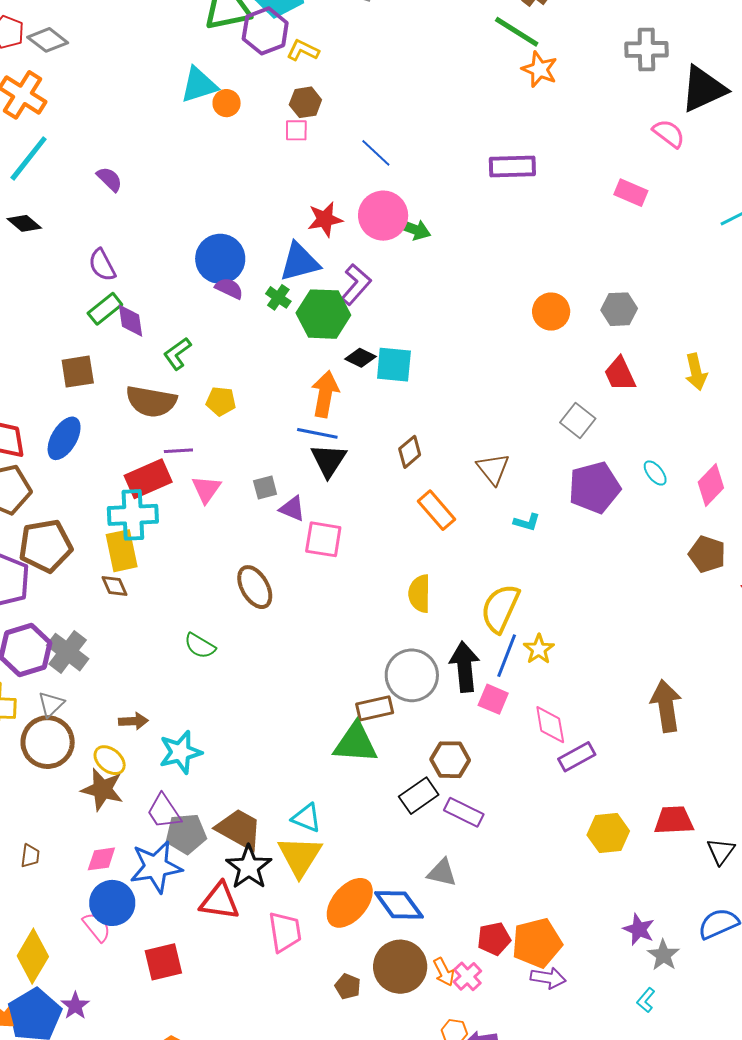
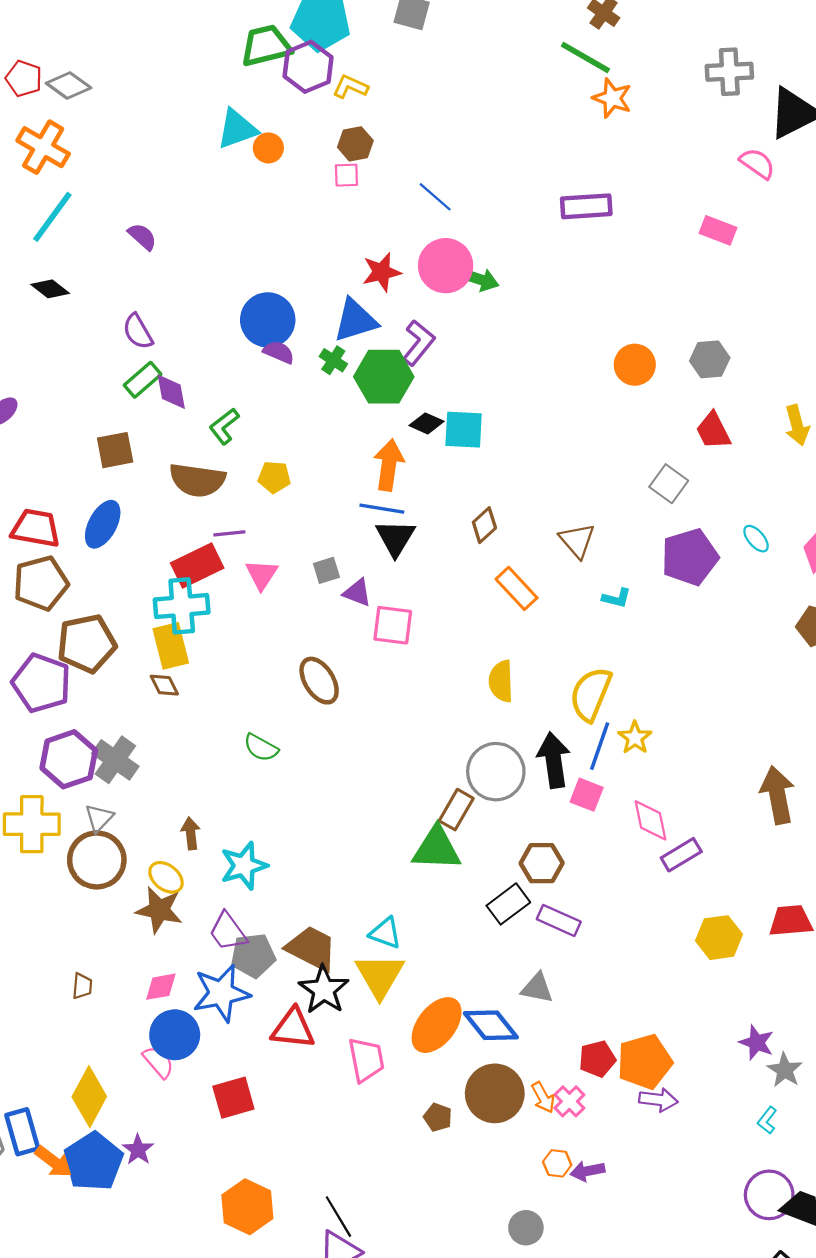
brown rectangle: (375, 708) -> (456, 810), turned -45
brown arrow: (133, 721) -> (191, 833), turned -92

